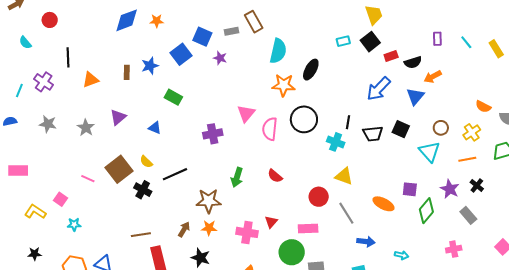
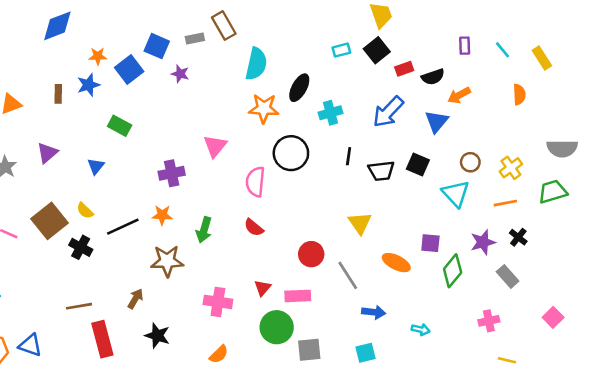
orange star: (157, 21) -> (98, 56), moved
orange semicircle: (483, 107) -> (519, 94), moved, turned -119
blue triangle: (155, 128) -> (96, 166), turned 48
pink semicircle: (270, 129) -> (255, 182), moved
cyan cross: (336, 142) -> (331, 113), moved, turned -36
yellow triangle: (344, 176) -> (360, 223), moved, turned 36
purple star: (450, 189) -> (483, 242), turned 30
red triangle: (271, 222) -> (263, 288), moved
orange star: (209, 228) -> (162, 215), moved

